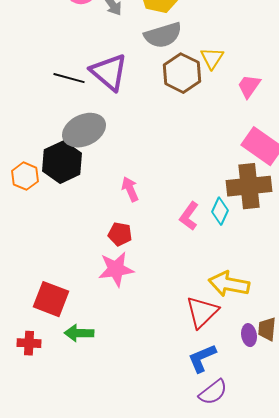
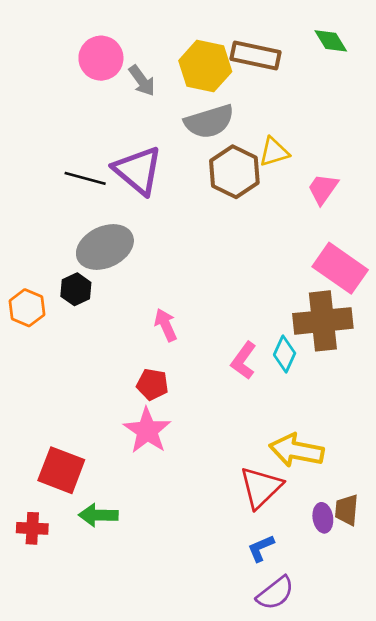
yellow triangle: (212, 58) -> (274, 152), turned 40
black hexagon: (62, 162) -> (76, 289), size x0.6
pink star: (116, 269) -> (147, 431), turned -30
blue L-shape: (202, 358) -> (261, 548), size x0.7

